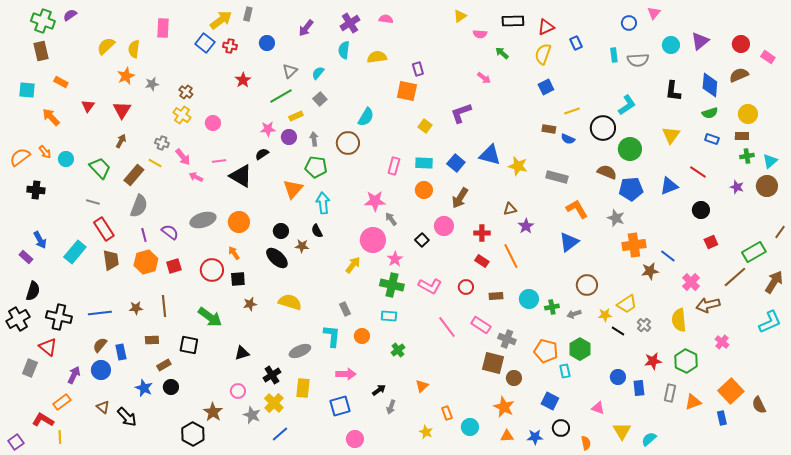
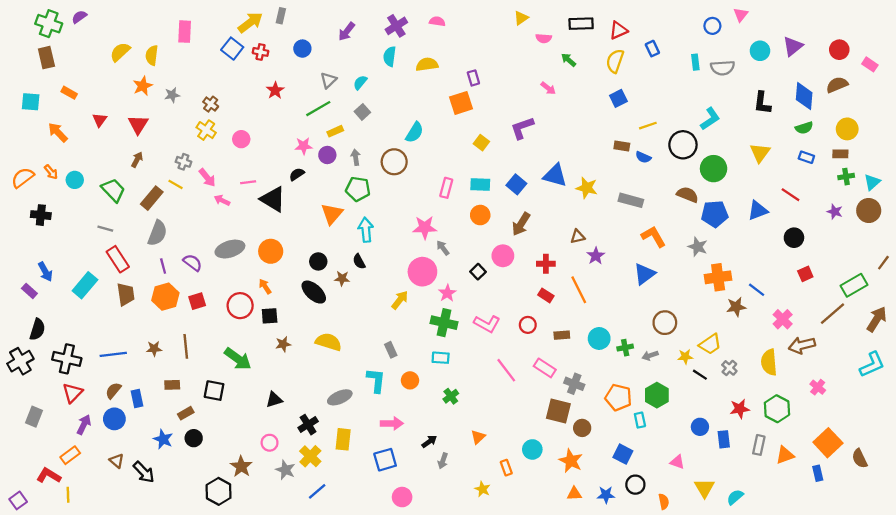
orange square: (407, 91) -> (461, 103), turned -30
red triangle: (48, 347) -> (72, 393), moved, turned 36
cyan circle: (470, 427) -> (532, 449), moved

